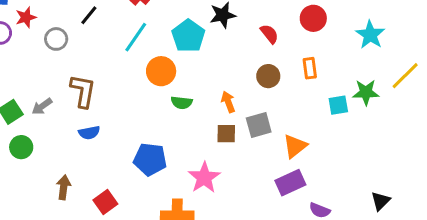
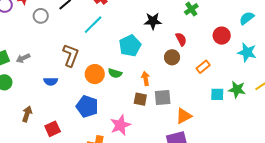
red circle: (313, 18) -> (222, 36), moved
cyan star: (370, 35) -> (247, 52), turned -30
cyan pentagon: (188, 36) -> (130, 46), moved
orange rectangle: (310, 68) -> (203, 67), turned 48
orange circle: (161, 71) -> (95, 74), moved
brown circle: (268, 76) -> (172, 57), moved
brown L-shape: (83, 91) -> (71, 55), moved

